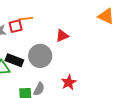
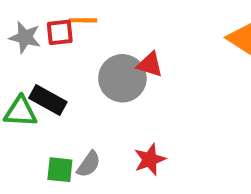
red triangle: (62, 36) -> (150, 64), turned 32
gray circle: (40, 56) -> (122, 78), moved

